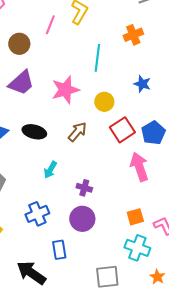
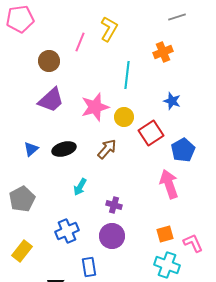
yellow circle: (104, 102) -> (124, 117), moved
red square: (122, 130) -> (151, 133), moved
black ellipse: (34, 132) -> (64, 149), turned -30

